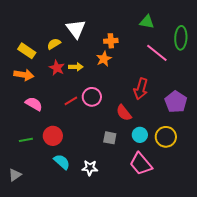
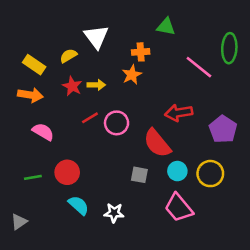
green triangle: (147, 22) -> (166, 27), moved
red arrow: (141, 89) -> (179, 113), turned 65
red line: (71, 101) -> (90, 118), moved
red semicircle: (124, 113) -> (157, 143), size x1.4

